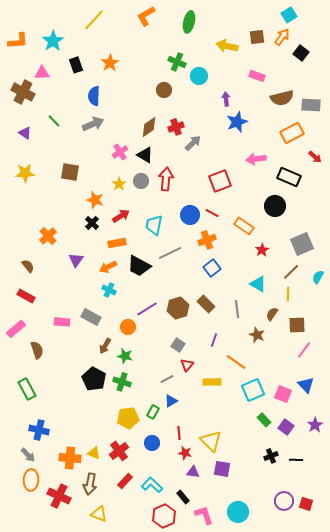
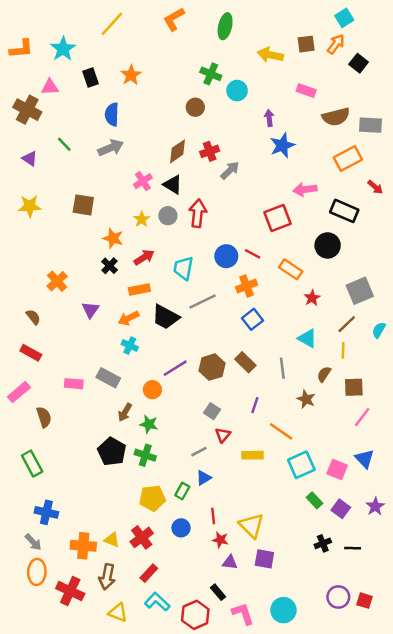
red square: (220, 181) -> (278, 218), moved
cyan L-shape: (152, 485) -> (157, 602), moved

